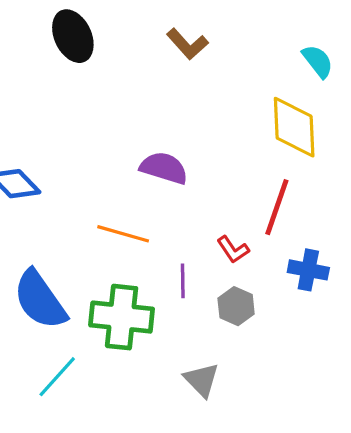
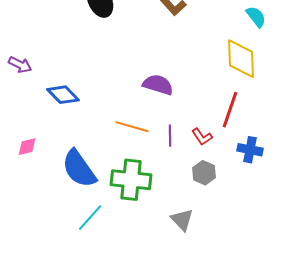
purple line: (183, 281) -> (170, 136), moved

